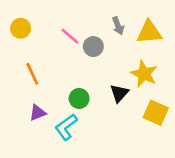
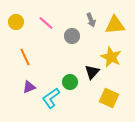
pink line: (70, 36) -> (46, 23), moved
green circle: (79, 98) -> (70, 82), moved
yellow square: (156, 113) -> (109, 98), moved

